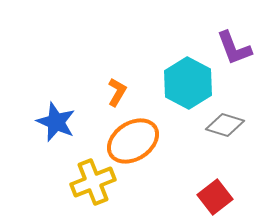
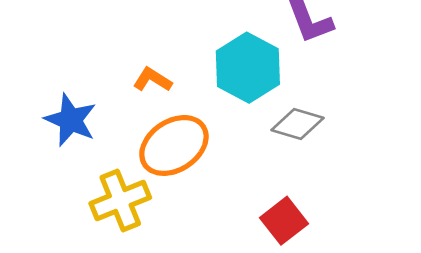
orange L-shape: (117, 92) -> (152, 80), turned -88

